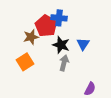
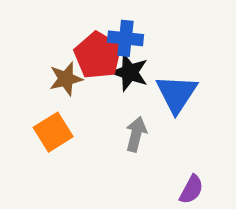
blue triangle: (83, 44) -> (177, 94), size x1.5
black star: (61, 45) -> (130, 72), moved

